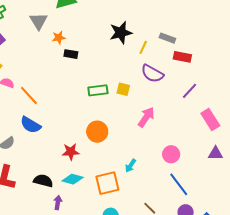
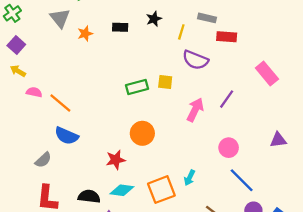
black star: (121, 33) -> (154, 19), size x0.6
black rectangle: (71, 54) -> (120, 27), moved
purple line: (189, 91) -> (227, 99), moved
pink rectangle: (210, 120) -> (267, 73), moved
cyan arrow: (131, 166) -> (190, 178), moved

